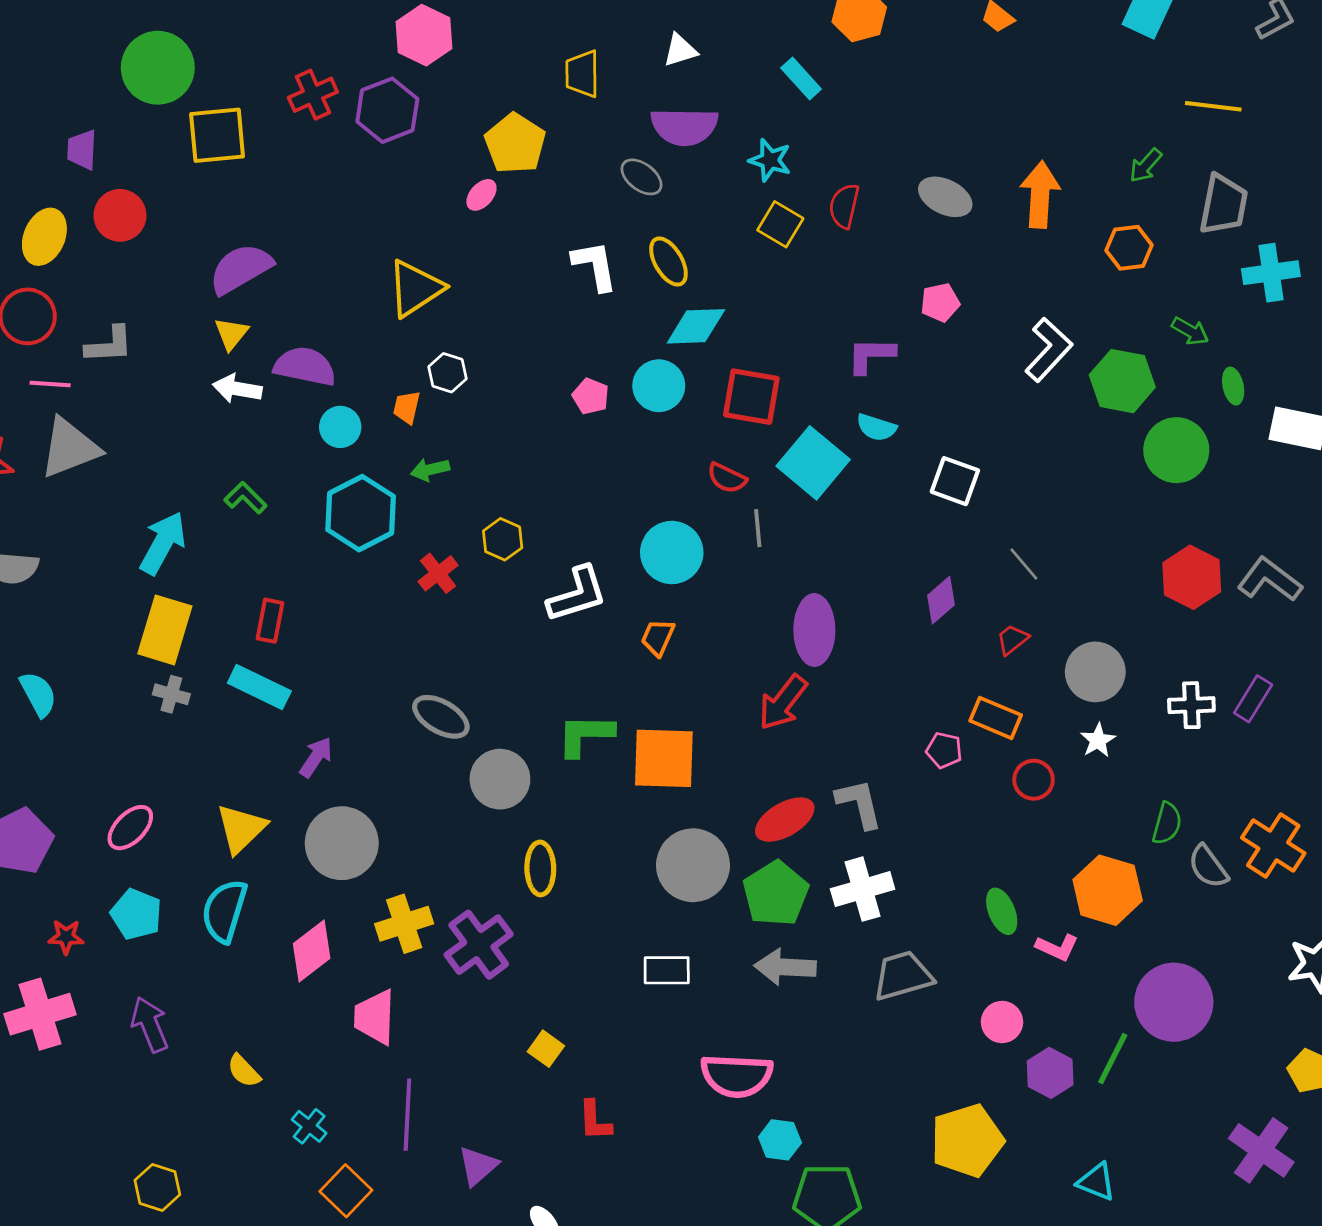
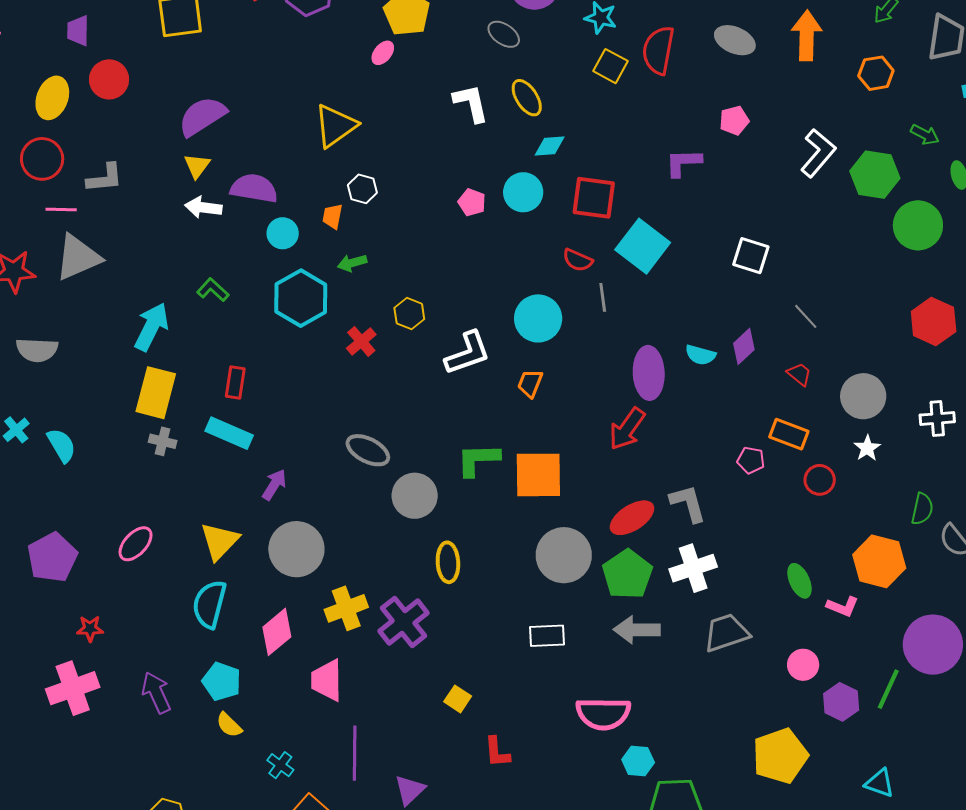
red semicircle: (844, 206) -> (658, 50), size x1.4
cyan diamond: (696, 326) -> (550, 146), size x0.7
cyan semicircle: (876, 427) -> (700, 355), moved
red trapezoid: (1012, 640) -> (799, 374), turned 80
cyan pentagon: (136, 914) -> (222, 681), moved

